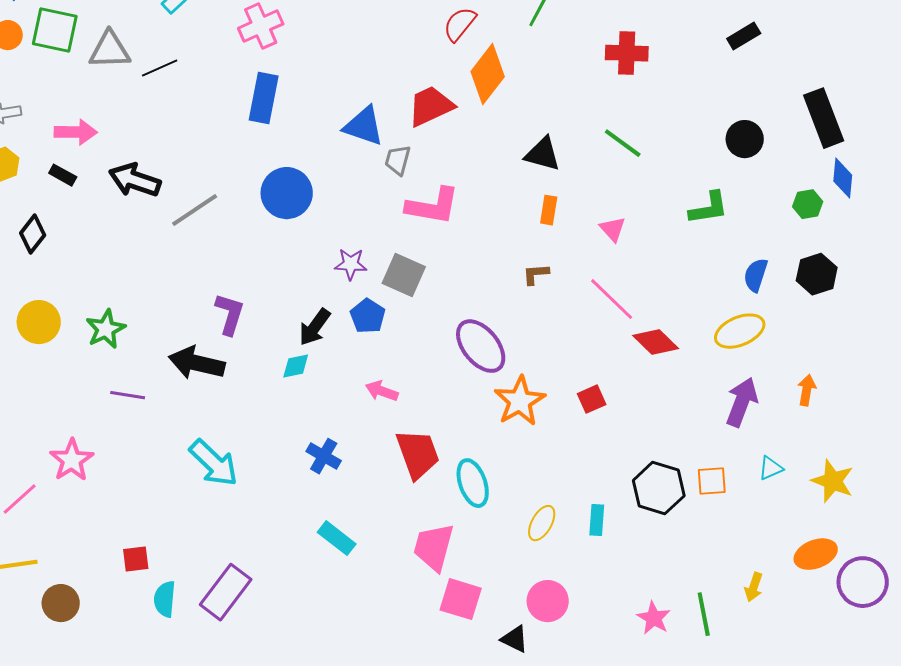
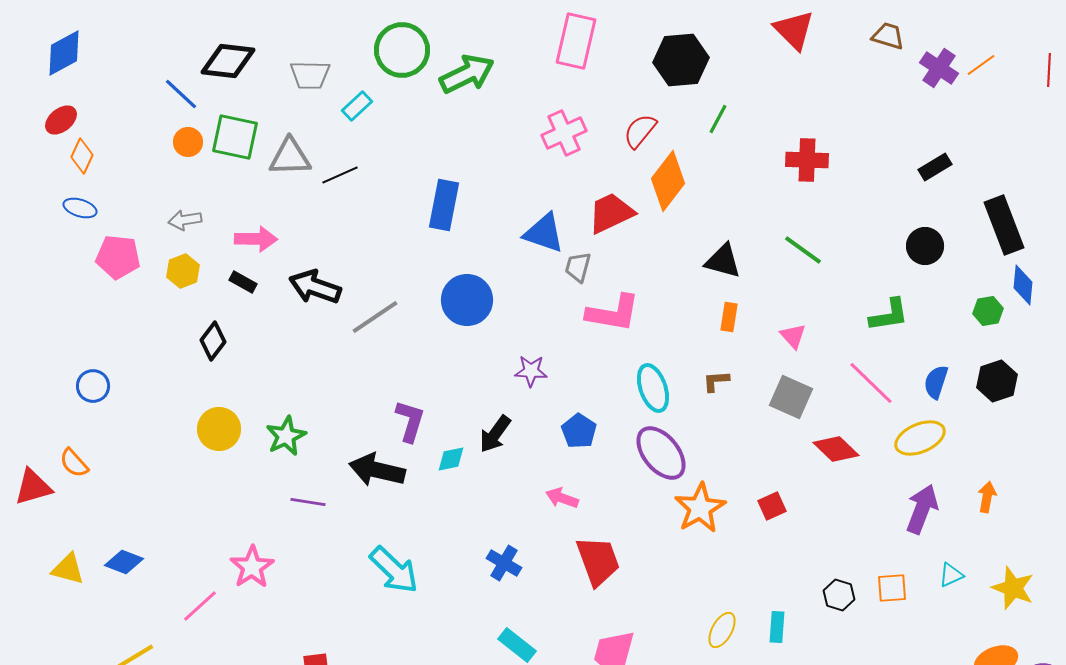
pink cross: (261, 26) -> (564, 133), moved
black rectangle: (744, 36) -> (935, 167), moved
gray square: (404, 275) -> (791, 397), moved
pink line: (612, 299) -> (871, 383), moved
blue pentagon: (368, 316) -> (579, 431), moved
cyan diamond: (296, 366) -> (451, 459), moved
cyan ellipse: (473, 483) -> (653, 388), moved
black hexagon: (659, 488) -> (839, 595), size x0.6

